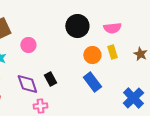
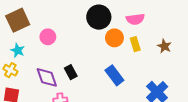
orange circle: (92, 55) -> (114, 38), moved

